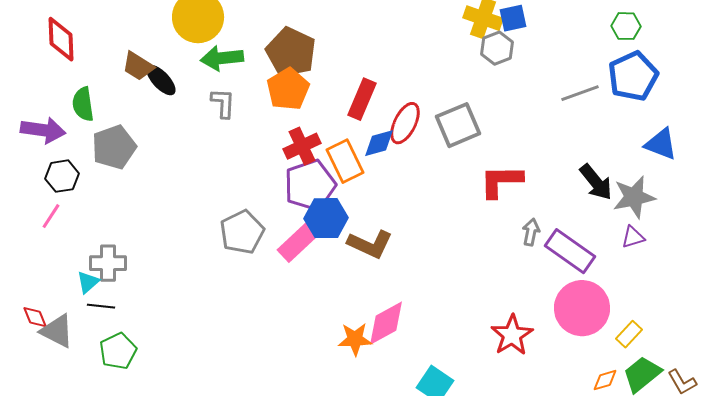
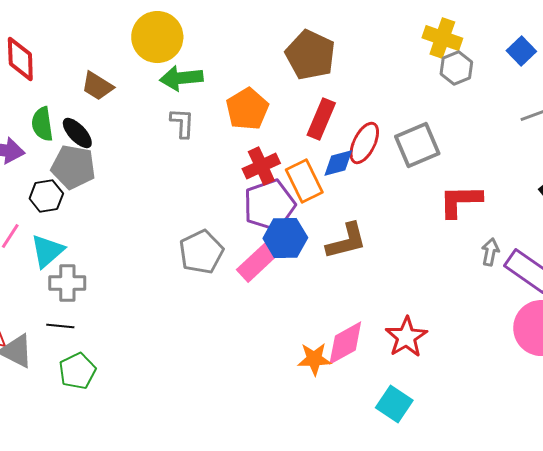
blue square: (513, 18) -> (521, 51), moved, turned -32
brown pentagon: (291, 52) -> (310, 55), moved
black ellipse: (161, 80) -> (77, 133), moved
gray pentagon: (114, 147) -> (73, 167), turned 30
black hexagon: (62, 176) -> (46, 196), moved
brown L-shape: (370, 244) -> (346, 241), moved, turned -39
cyan triangle: (88, 282) -> (47, 251), moved, size x1.5
red star: (512, 335) -> (406, 337), moved

